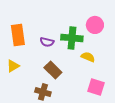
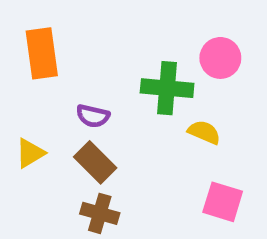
orange rectangle: (18, 35) -> (42, 53), moved
purple semicircle: (47, 42) -> (93, 116), moved
brown rectangle: (53, 70) -> (95, 162), moved

